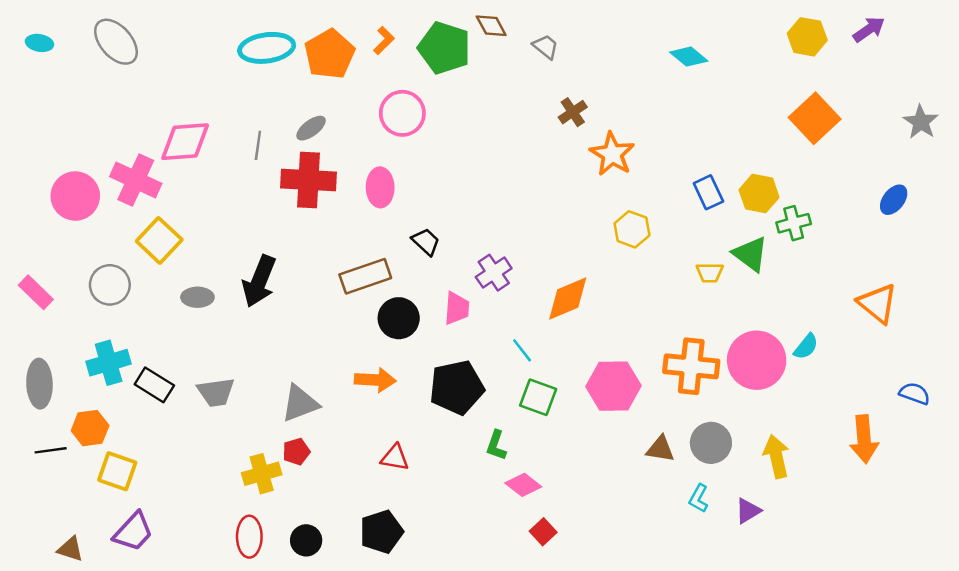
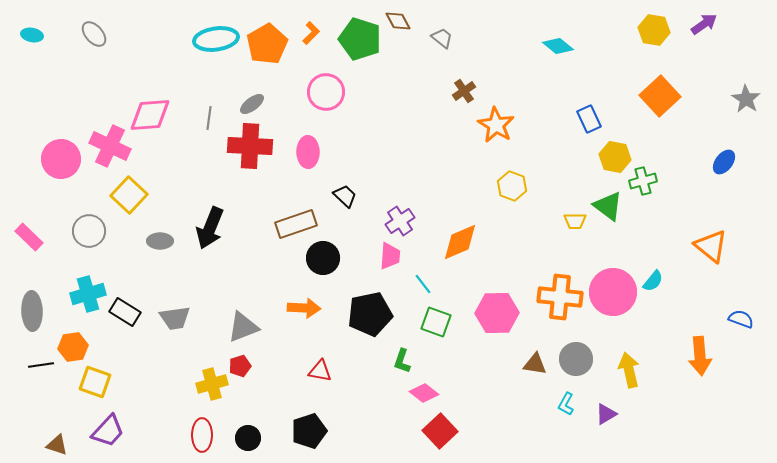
gray ellipse: (116, 42) -> (94, 34), size x0.7
blue rectangle: (708, 192) -> (589, 119), moved
pink trapezoid: (457, 308) -> (390, 256), moved
red square: (543, 532) -> (440, 431), size x1.6

